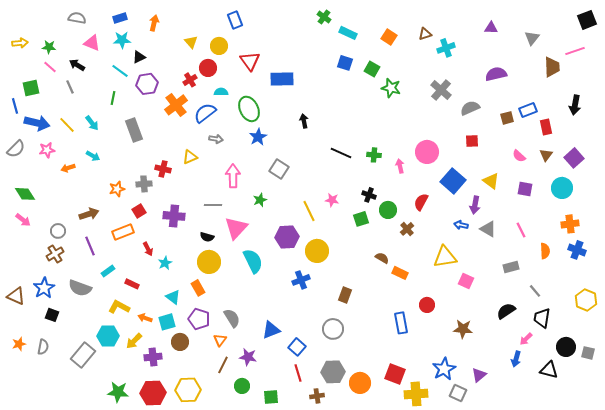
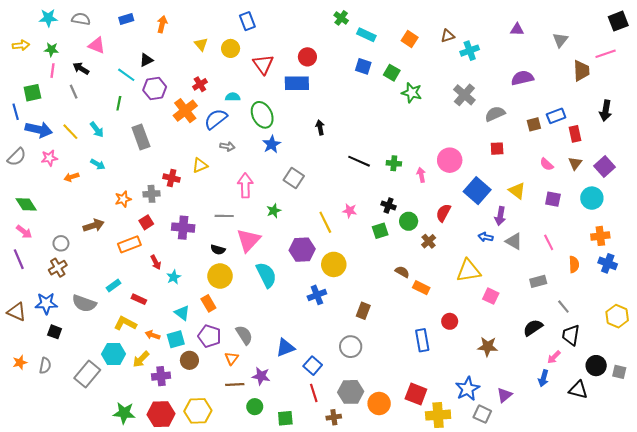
cyan star: (122, 40) -> (48, 18), moved
pink line: (50, 67) -> (52, 71), turned 56
red circle: (208, 68) -> (307, 57), moved
purple line: (90, 246) -> (19, 259), moved
blue star: (44, 288) -> (46, 303), turned 30
brown line: (223, 365) -> (235, 385), turned 60

